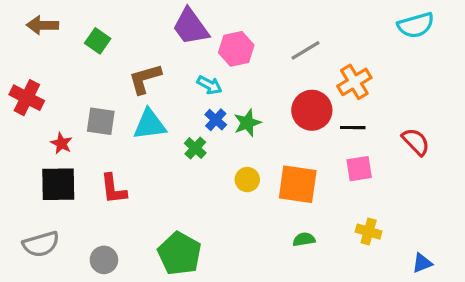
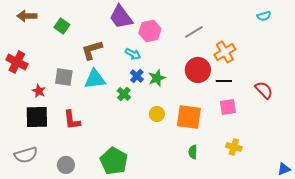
cyan semicircle: (416, 25) -> (264, 16), size x0.6
green semicircle: (304, 239) -> (193, 152), turned -80
blue triangle: (422, 263) -> (284, 169), moved

